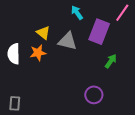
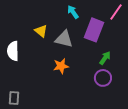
orange star: (38, 53) -> (61, 66), moved
purple circle: (94, 95) -> (103, 78), moved

